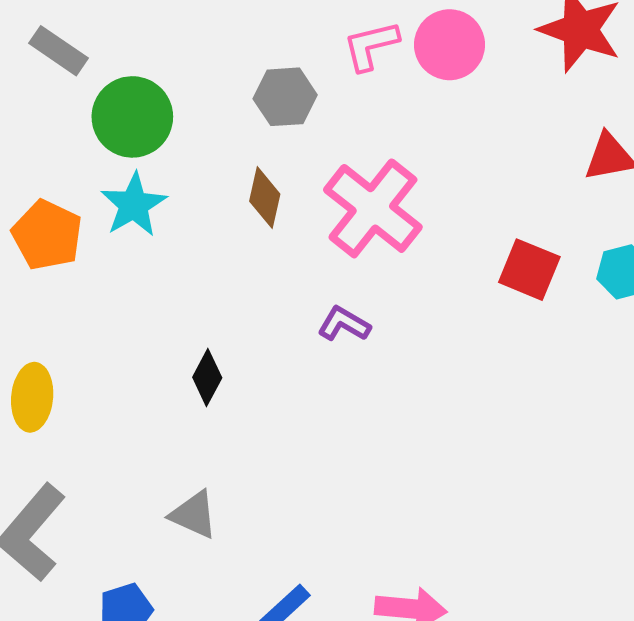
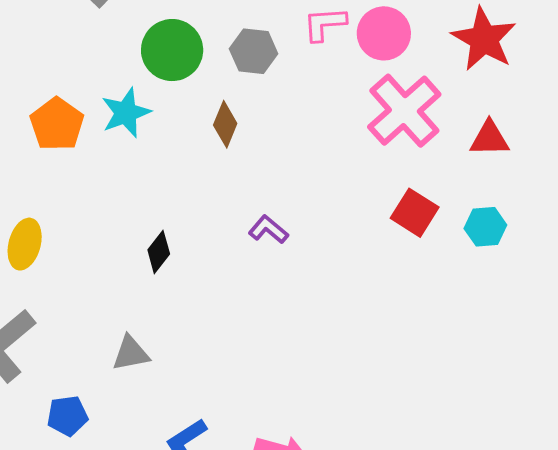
green circle: (132, 117) -> (172, 50), moved
pink cross: (373, 208) -> (404, 111), moved
gray triangle: (194, 515) -> (131, 353), turned -45

